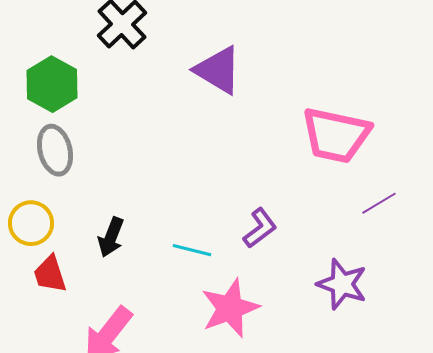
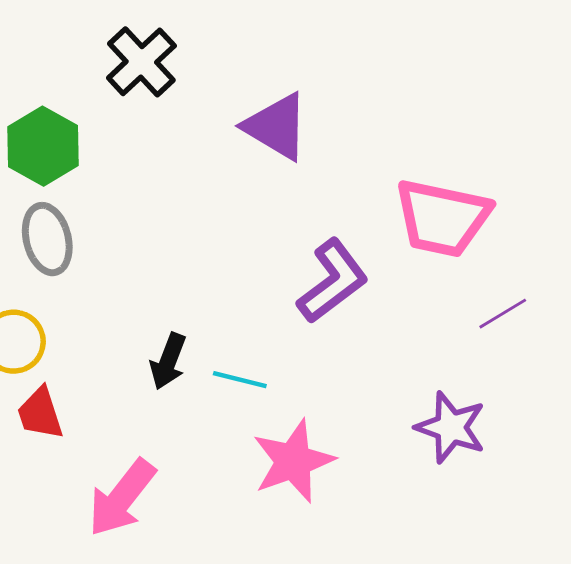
purple L-shape: (260, 228) -> (333, 281), moved, size x1.5
black arrow: (111, 237) -> (168, 361), moved

